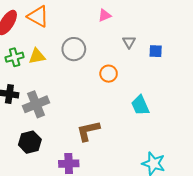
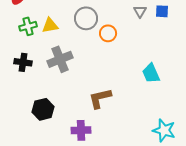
blue square: (156, 51) -> (162, 11), moved
orange circle: (109, 74) -> (108, 33), moved
gray cross: (36, 104) -> (60, 59), moved

